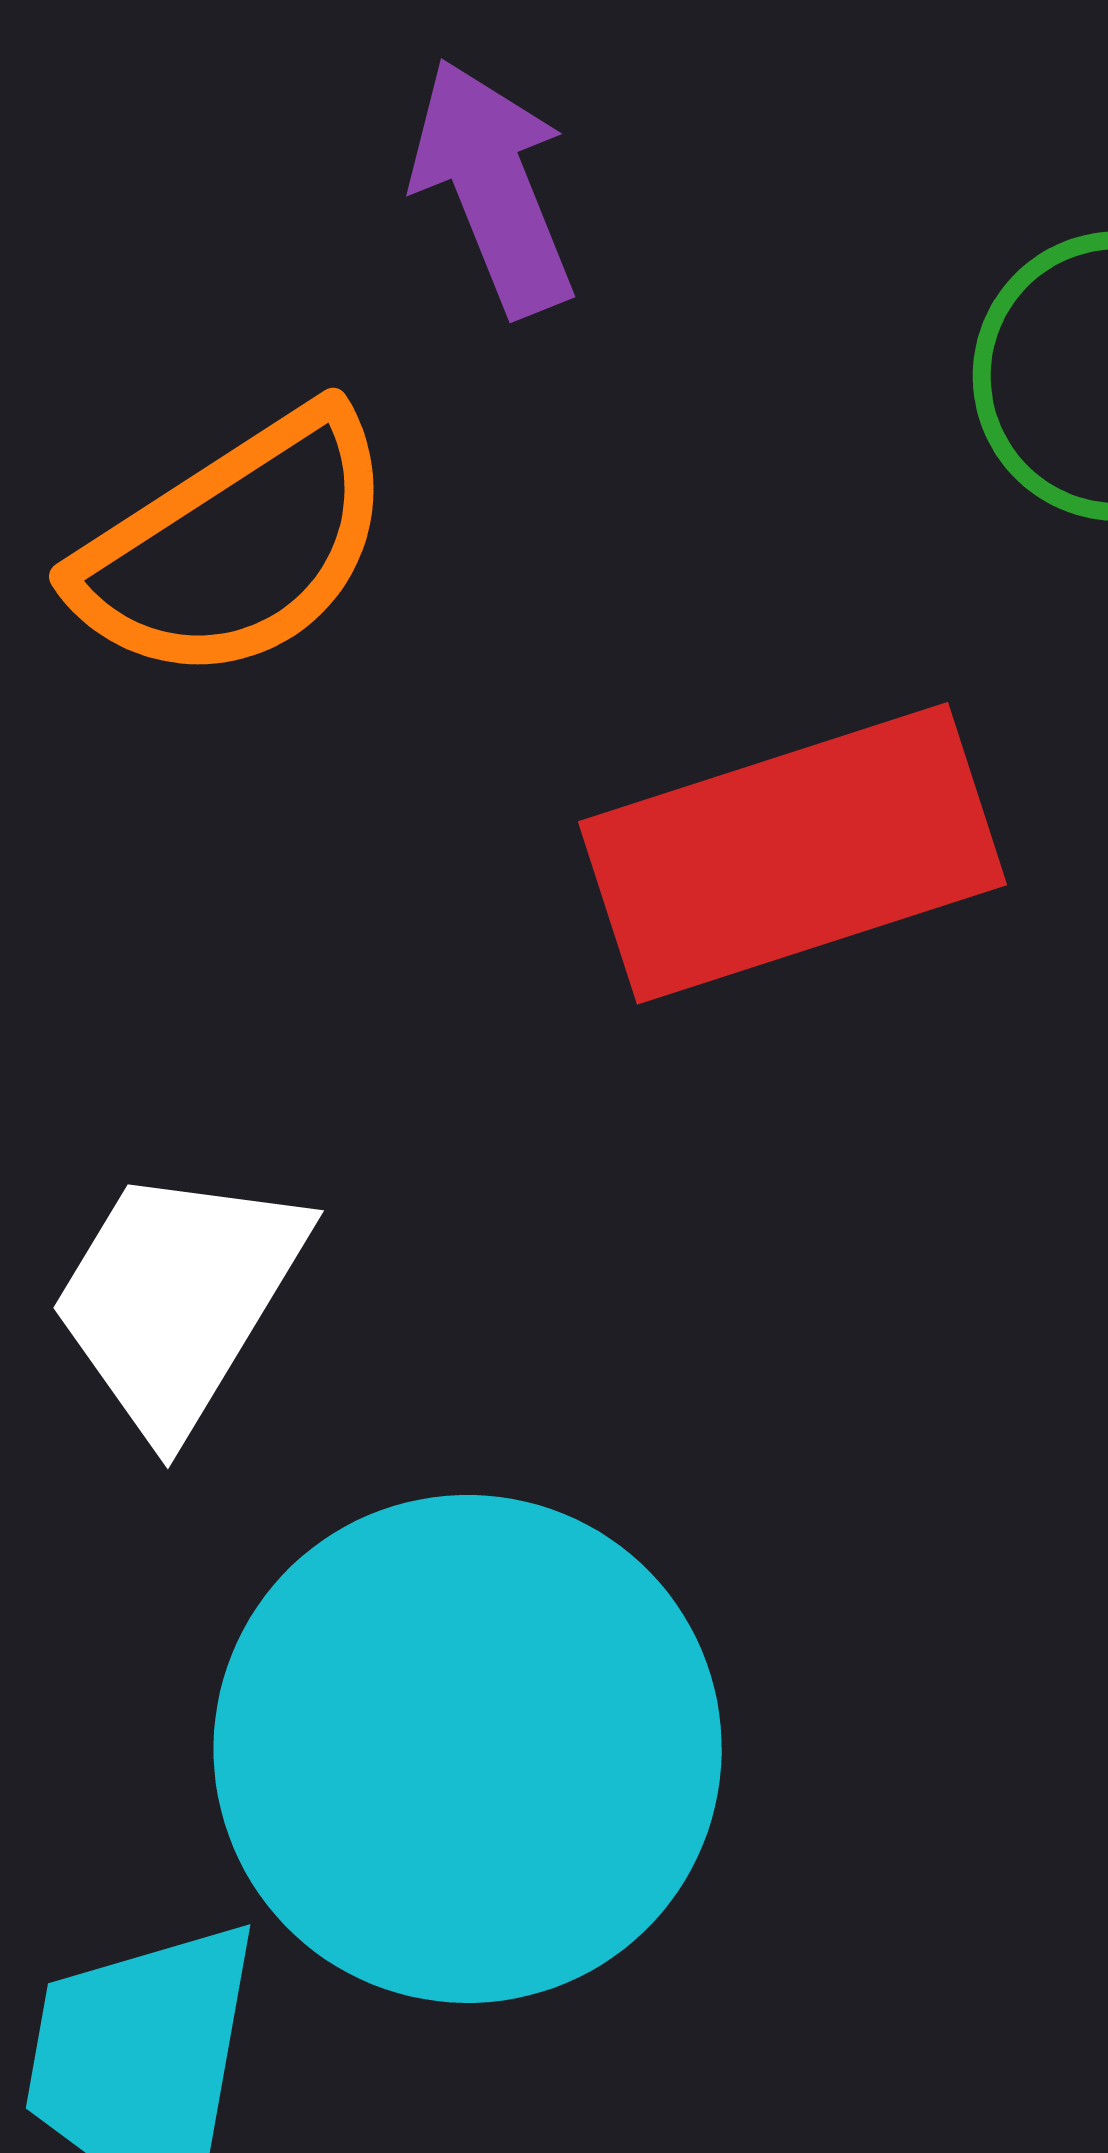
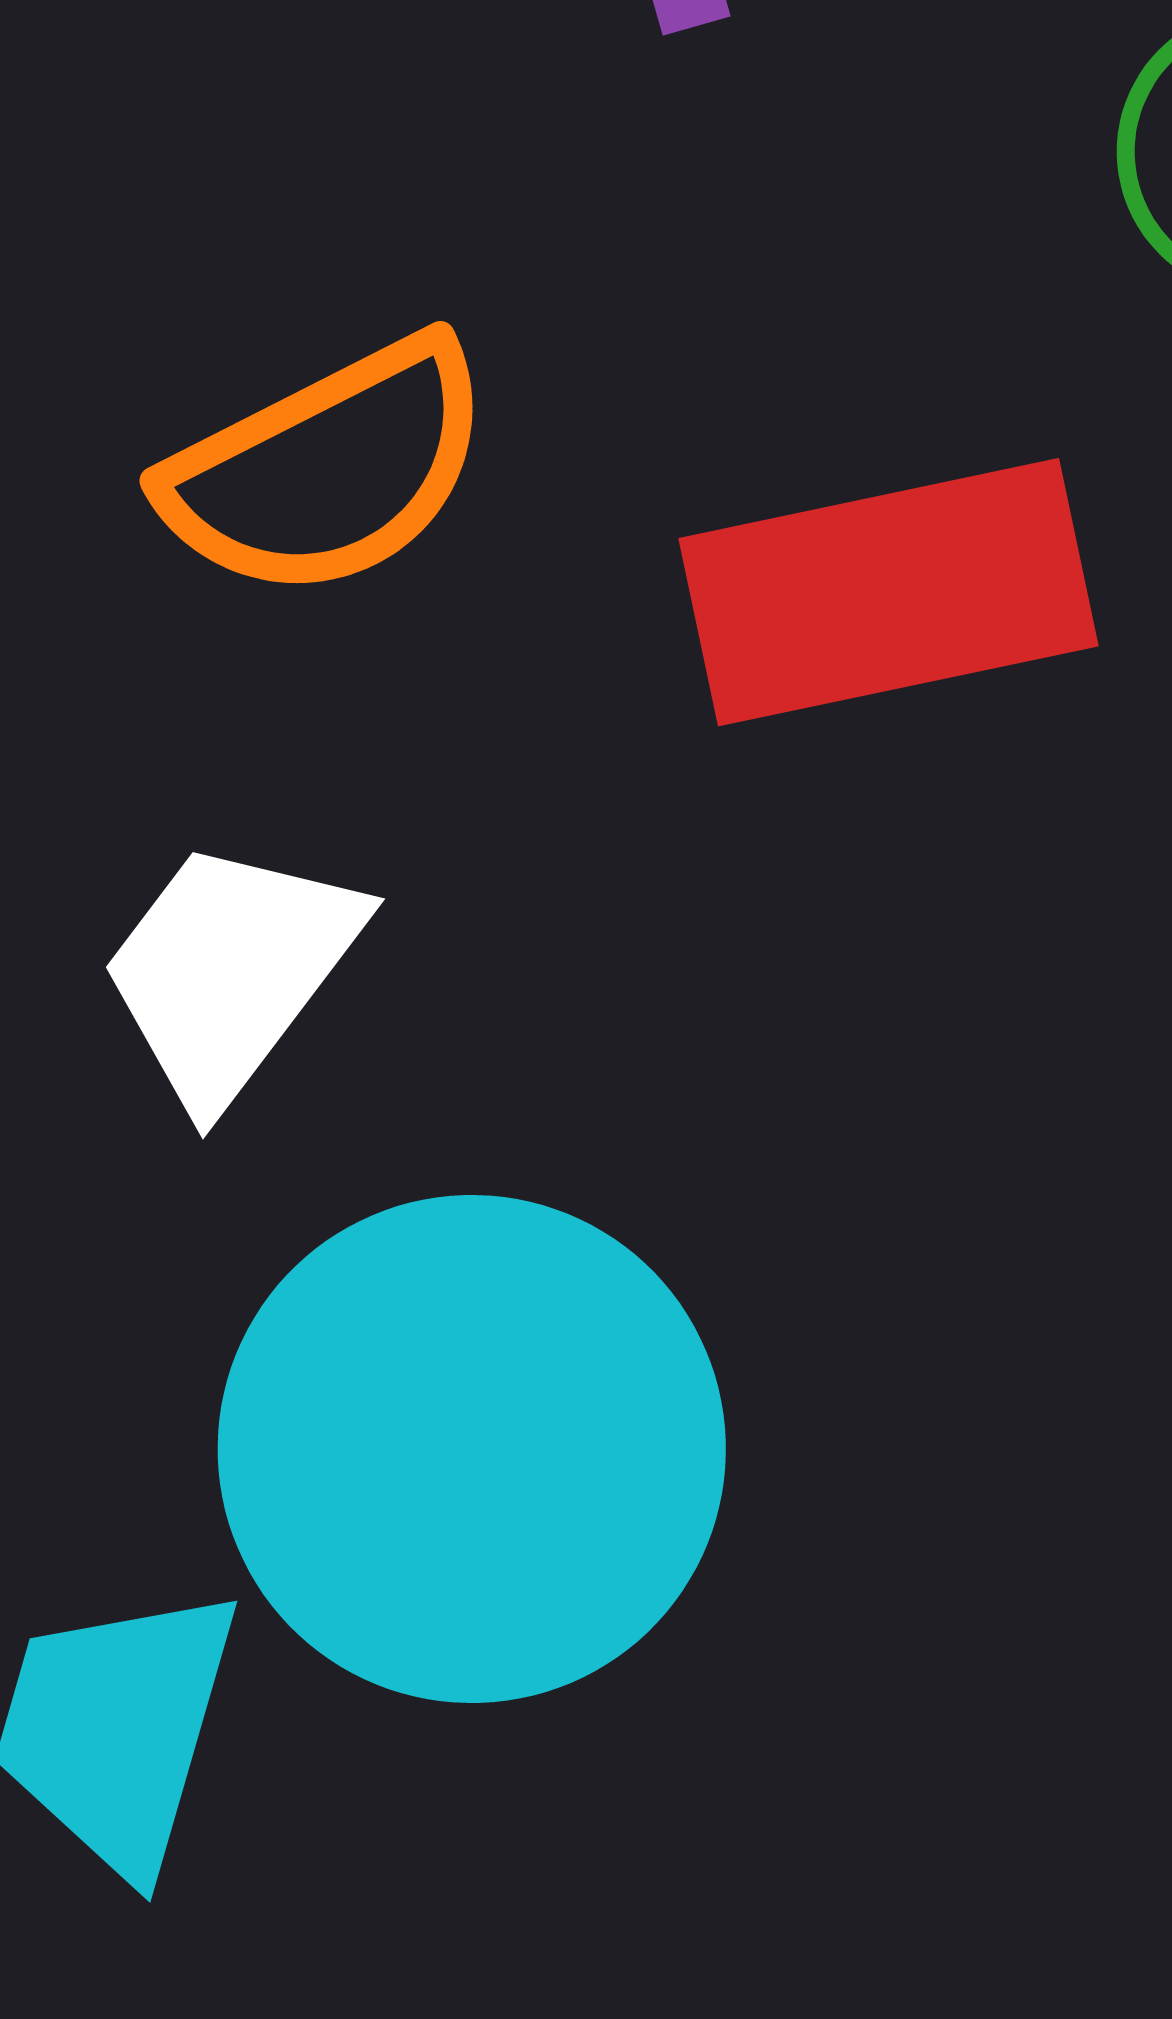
orange semicircle: (235, 547) -> (328, 469), moved

